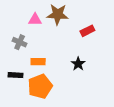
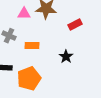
orange rectangle: (38, 62) -> (32, 46), moved

